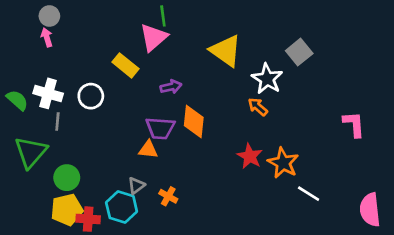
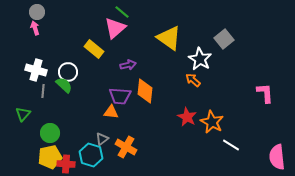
green line: (163, 16) -> (122, 12), turned -42
green semicircle: (17, 100) -> (64, 85), moved
green triangle: (31, 152) -> (23, 114), size x0.6
orange cross: (168, 196) -> (126, 147), size x1.5

